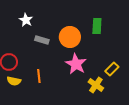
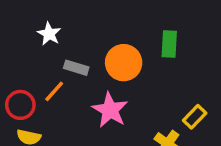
pink star: (76, 64) -> (110, 110), moved
orange line: (39, 76) -> (54, 91), moved, turned 48

